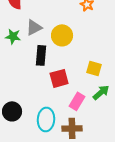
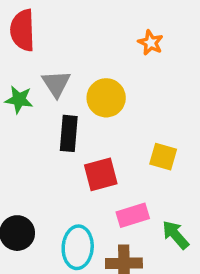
gray triangle: (34, 27) -> (56, 84), turned -36
green arrow: (101, 92) -> (176, 235), moved, turned -90
pink rectangle: (77, 101) -> (133, 215), turned 42

